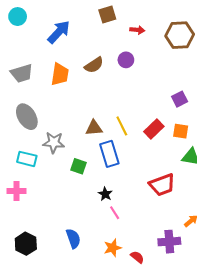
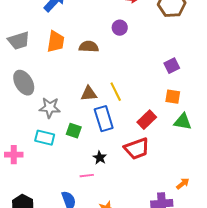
brown semicircle: (94, 65) -> (89, 47), moved, turned -144
red rectangle: (154, 129) -> (147, 120), moved
cyan rectangle: (27, 159) -> (45, 138), moved
red trapezoid: (162, 185) -> (137, 149), moved
pink line: (115, 213) -> (87, 176), moved, turned -64

